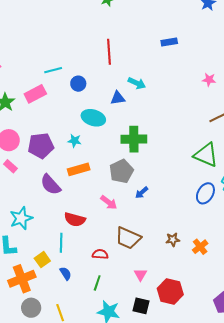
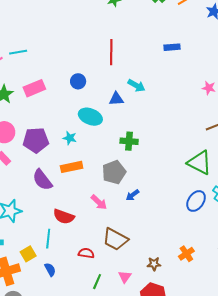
cyan line: (53, 70) -> (18, 52), moved
green cross: (134, 139) -> (129, 141), size x0.7
brown star: (173, 240) -> (154, 264), moved
green line: (97, 283) -> (97, 282), moved

